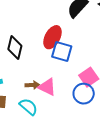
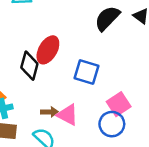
red ellipse: (53, 37) -> (48, 50), moved

